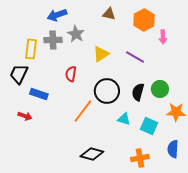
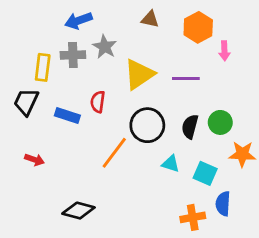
yellow triangle: (101, 54) -> (139, 74), size x1.4
purple line: (135, 57) -> (186, 78), turned -30
blue rectangle: (39, 94) -> (67, 116), moved
blue semicircle: (173, 149) -> (223, 204), moved
black diamond: (92, 154) -> (78, 211), moved

